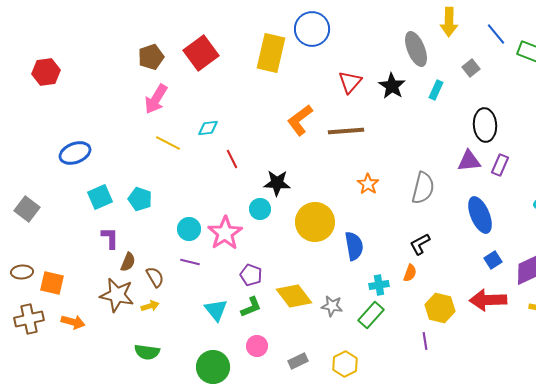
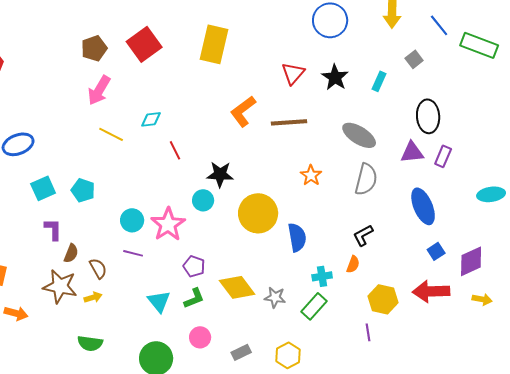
blue circle: (312, 29) -> (330, 20), moved
gray ellipse: (416, 49) -> (359, 135), moved, turned -36

